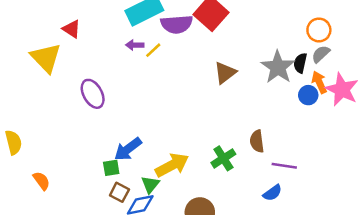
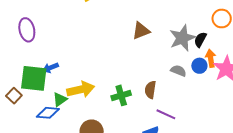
gray semicircle: (321, 54) -> (178, 71), moved, turned 49
purple ellipse: (93, 94) -> (27, 30), moved
blue arrow: (128, 149) -> (51, 68), size x0.7
green square: (111, 168) -> (34, 78), size x2.0
brown square: (119, 192) -> (14, 96), moved

